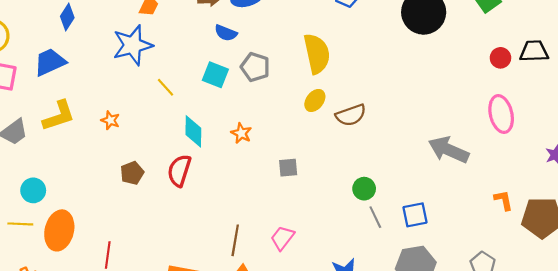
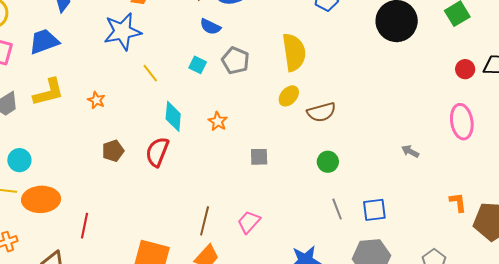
cyan square: (215, 75) -> (198, 65), size x0.7
gray arrow: (449, 150) -> (410, 151), size x0.5
green circle: (364, 189) -> (328, 162), moved
orange ellipse: (59, 230) -> (41, 199), turned 69

